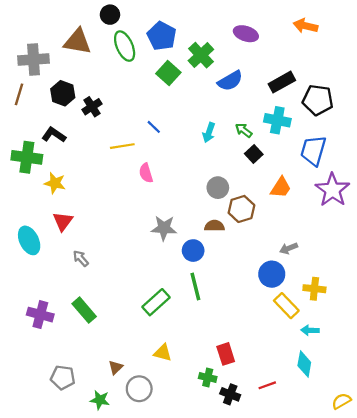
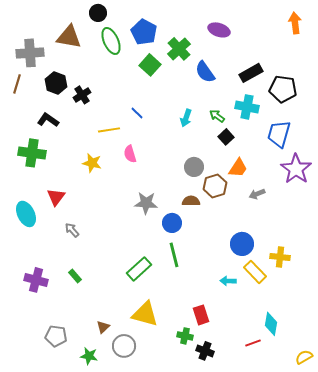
orange arrow: (305, 26) -> (295, 23), moved, turned 70
blue semicircle: (230, 81) -> (205, 72), turned 85
green cross: (27, 157) -> (32, 153), moved
yellow star: (55, 183) -> (92, 163), moved
orange trapezoid: (281, 188) -> (238, 168), moved
gray arrow: (289, 248) -> (257, 194), moved
green rectangle: (84, 310) -> (75, 276), size x0.6
cyan arrow: (310, 330) -> (228, 281), moved
yellow triangle: (163, 353) -> (145, 314), size x1.6
red line: (267, 385) -> (253, 343), moved

